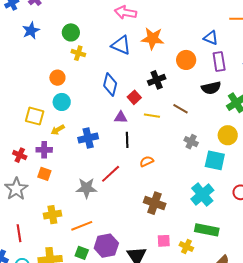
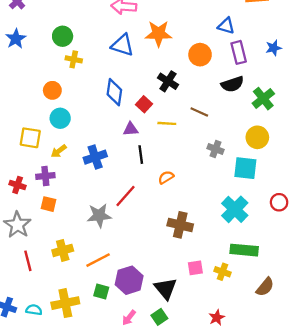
black cross: (157, 80) -> (168, 81), turned -30
red line: (19, 233) -> (28, 261), moved

